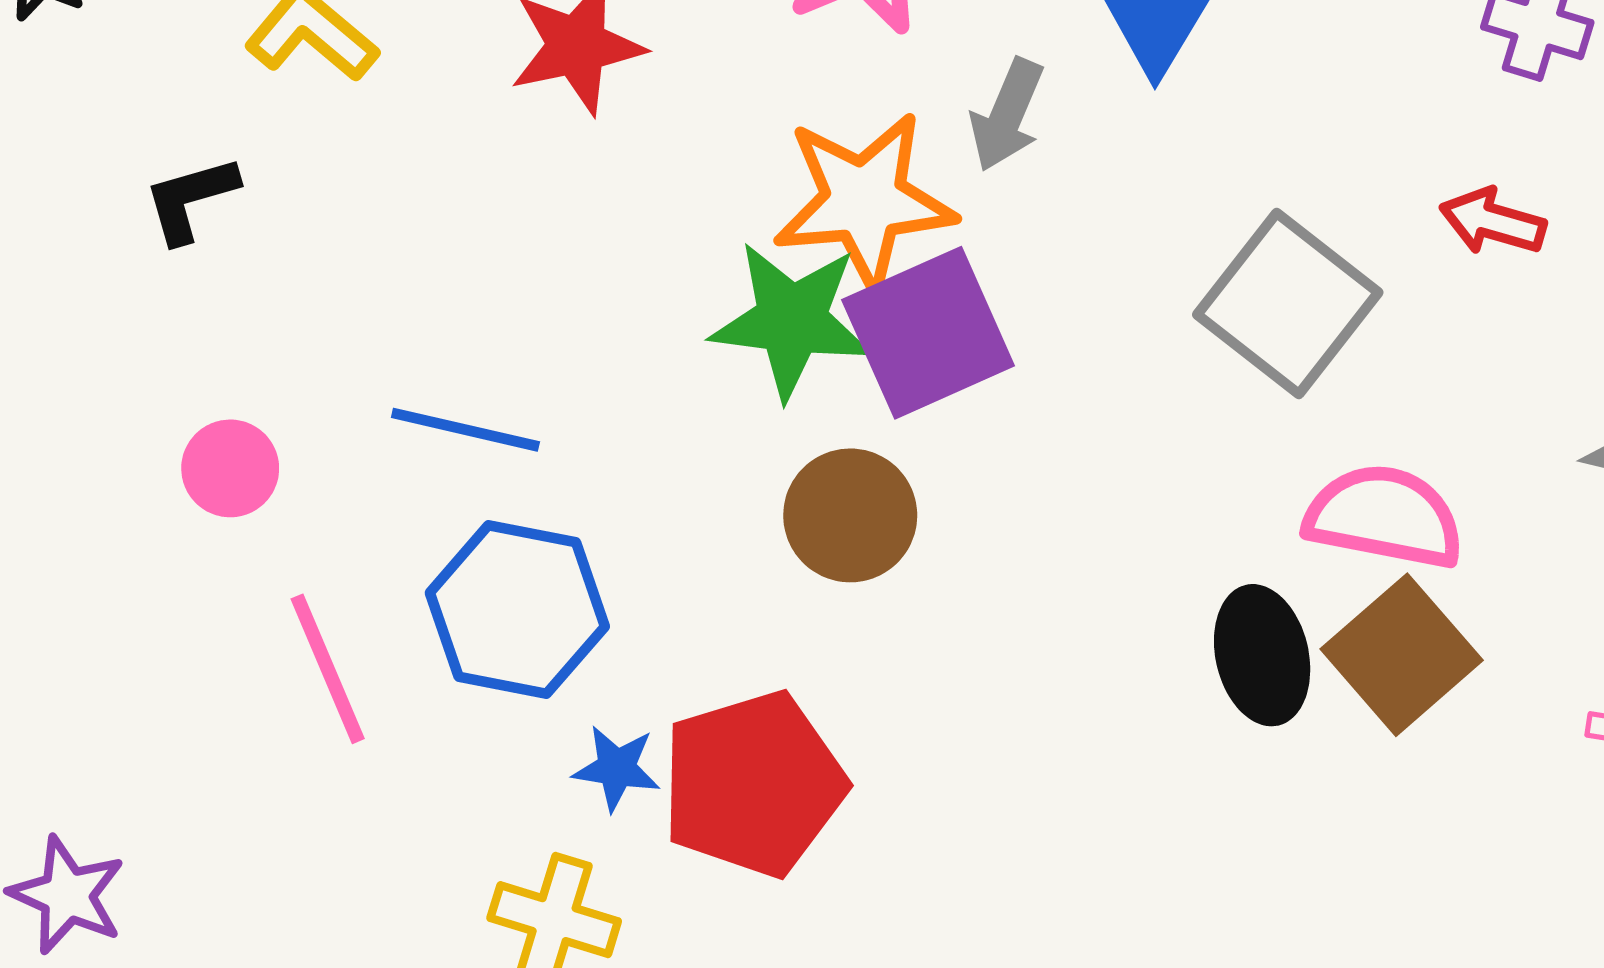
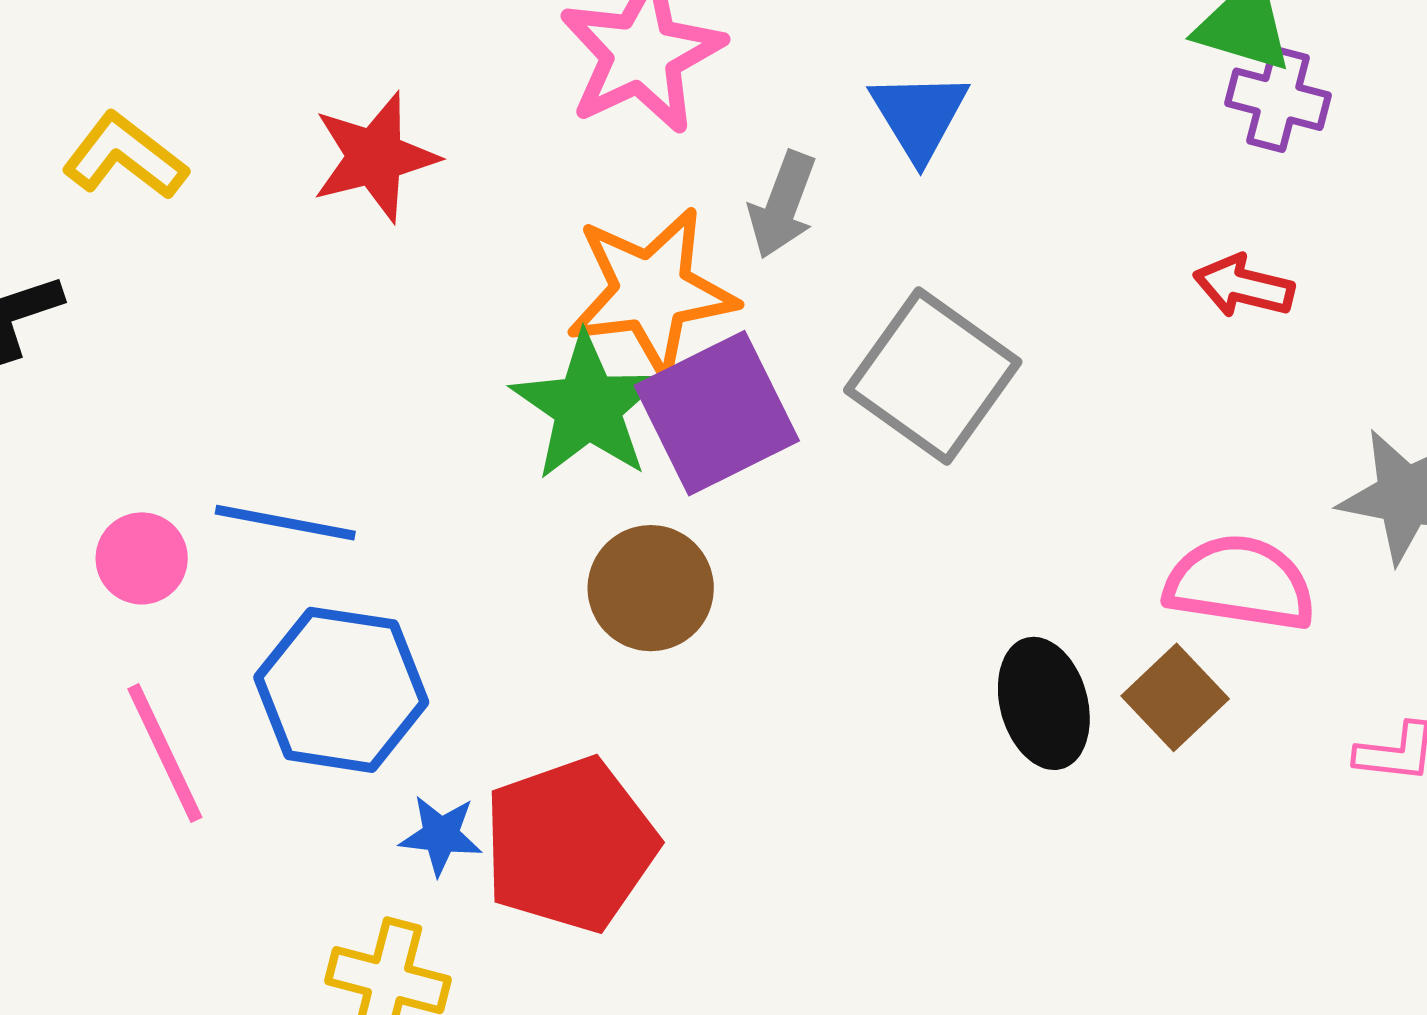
gray square: (1288, 303) -> (933, 376), moved
green star: (792, 320) -> (588, 407), turned 30
pink circle: (230, 468) -> (142, 558), moved
pink semicircle: (1384, 517) -> (1240, 583), moved
brown square: (1402, 655) -> (1175, 697), size x0.7

